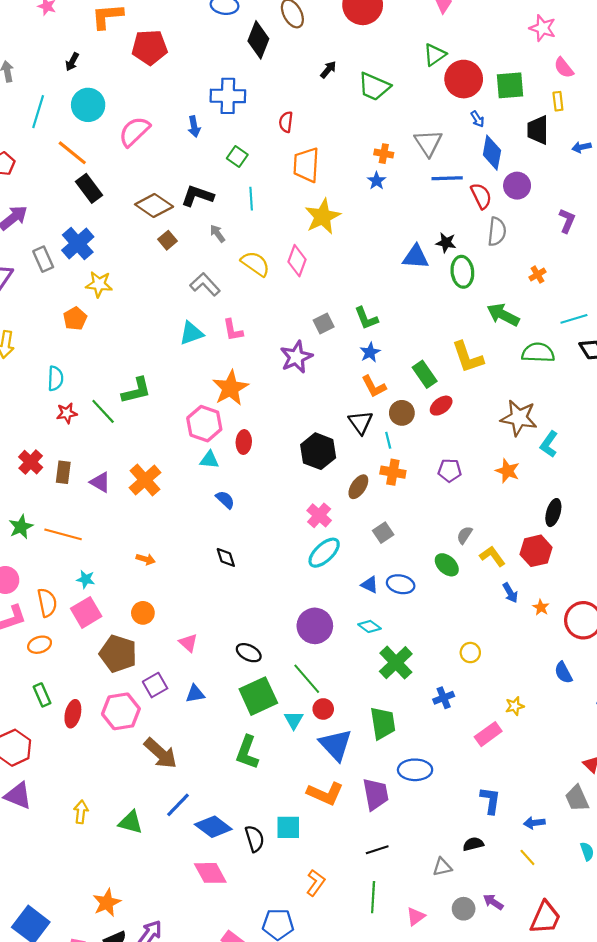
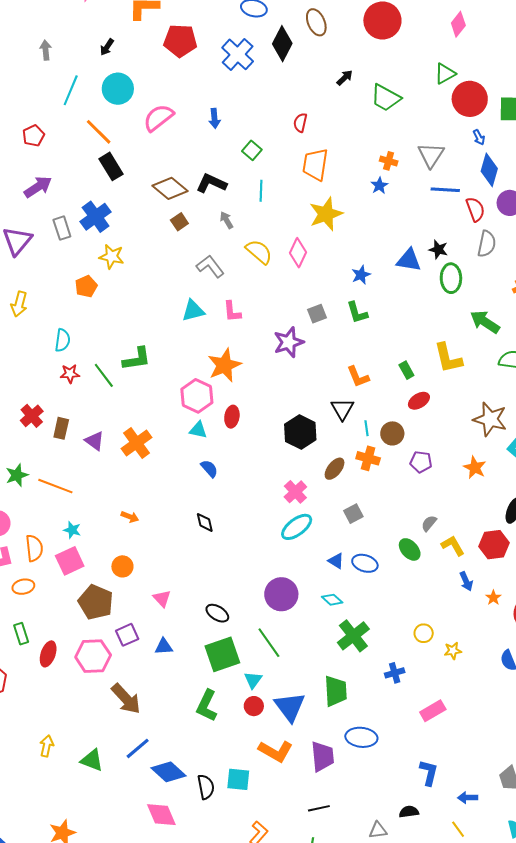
blue cross: (228, 96) -> (238, 54), moved, turned 36
blue star: (370, 352) -> (361, 275), moved
green rectangle: (425, 374) -> (406, 370), size x0.7
brown circle: (402, 413) -> (392, 433), moved
yellow star: (515, 706) -> (453, 651), moved
red circle: (323, 709) -> (254, 706), moved

